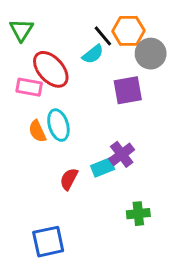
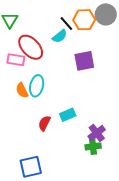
gray circle: (151, 54) -> (106, 14), moved
cyan ellipse: (58, 125) -> (37, 86), turned 30
purple cross: (122, 154) -> (97, 133), moved

